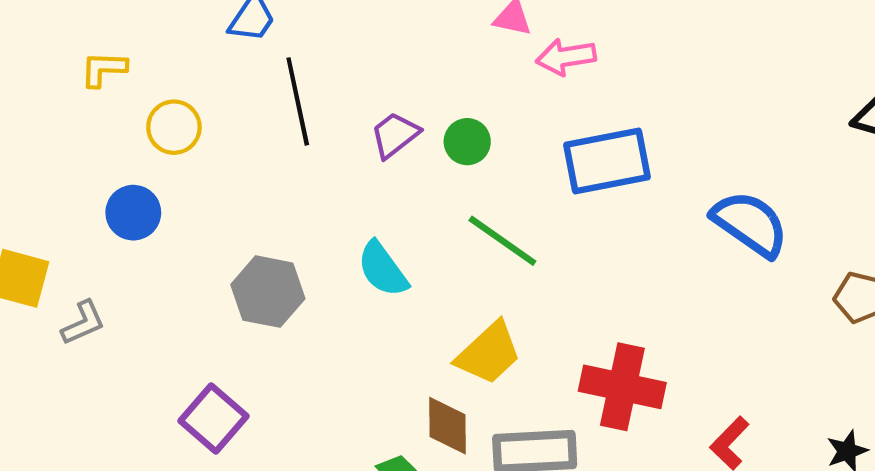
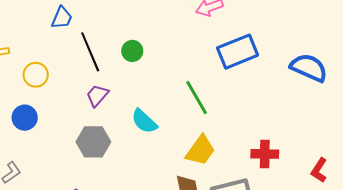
purple trapezoid: (395, 135) -> (97, 95), moved
green circle: (467, 142) -> (132, 51), moved
green line: (502, 241) -> (197, 98), turned 36
red cross: (622, 387) -> (265, 154), size x0.7

